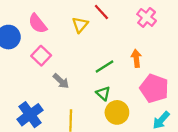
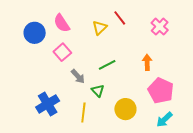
green line: (105, 66) -> (107, 65), moved
green triangle: (103, 93) -> (98, 91), moved

